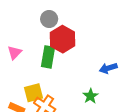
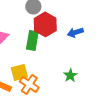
blue arrow: (108, 68) -> (75, 32), moved

